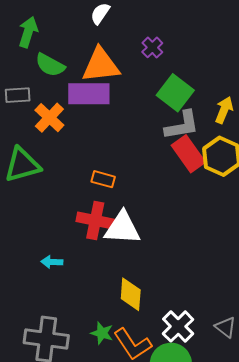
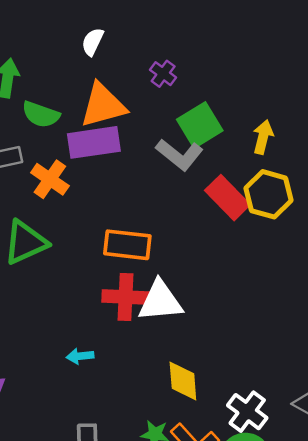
green square: (175, 93) -> (200, 125), turned 30
gray L-shape: (182, 125) -> (179, 155), moved, turned 57
orange rectangle: (103, 179) -> (127, 245), size x1.6

